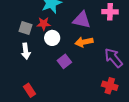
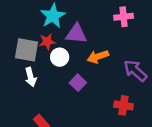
purple triangle: (82, 20) -> (76, 34), moved
gray square: (25, 28) -> (26, 50), size x1.5
red cross: (110, 86) -> (123, 105), moved

